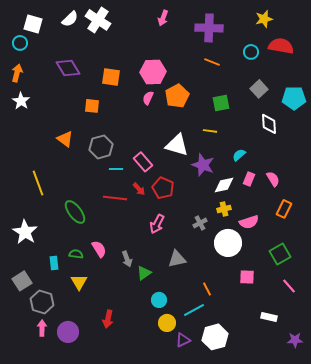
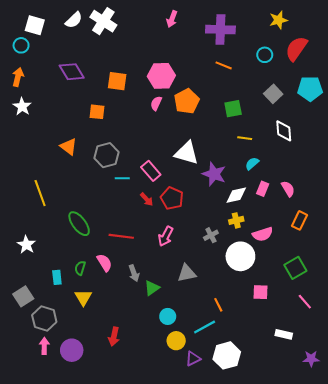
red semicircle: (281, 46) -> (296, 49), turned -65
cyan pentagon: (294, 98) -> (310, 89), moved
yellow line: (210, 131) -> (245, 138), moved
red line: (115, 198) -> (121, 236), moved
white star: (25, 232) -> (26, 245), size x0.7
green semicircle: (76, 254) -> (80, 268), turned -80

